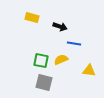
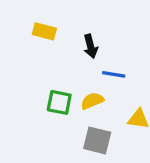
black arrow: (60, 27) -> (91, 46), turned 56
gray square: (44, 83) -> (97, 140), moved

